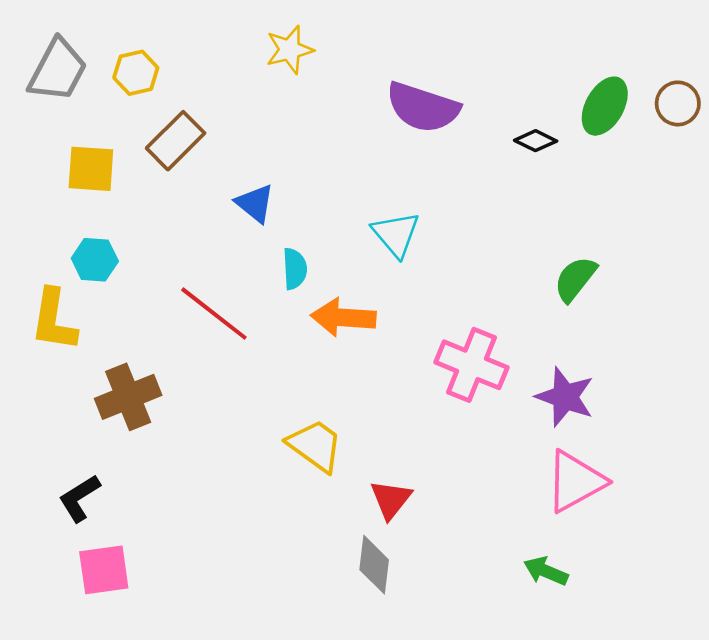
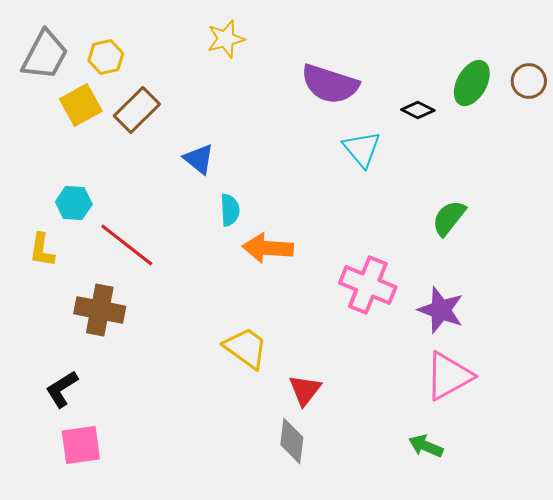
yellow square: (91, 169) -> (81, 105), moved, turned -33
cyan triangle: (396, 234) -> (362, 149), moved
red line: (214, 314) -> (127, 245), moved
yellow L-shape: (54, 320) -> (42, 250), size x0.7
brown cross: (128, 397) -> (100, 310), turned 33

